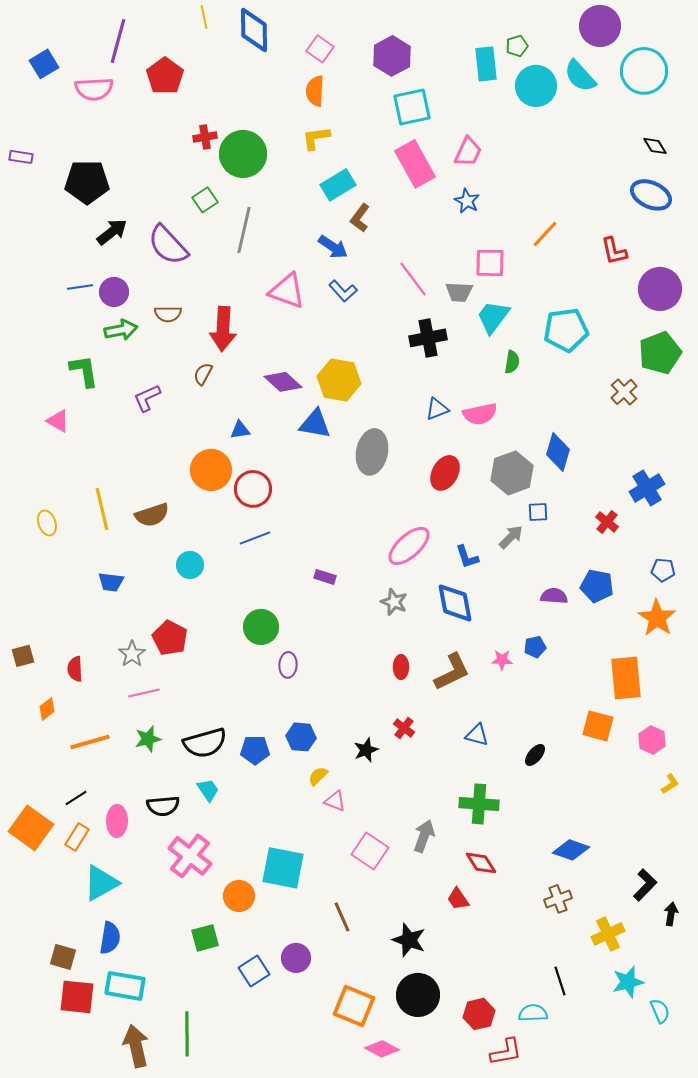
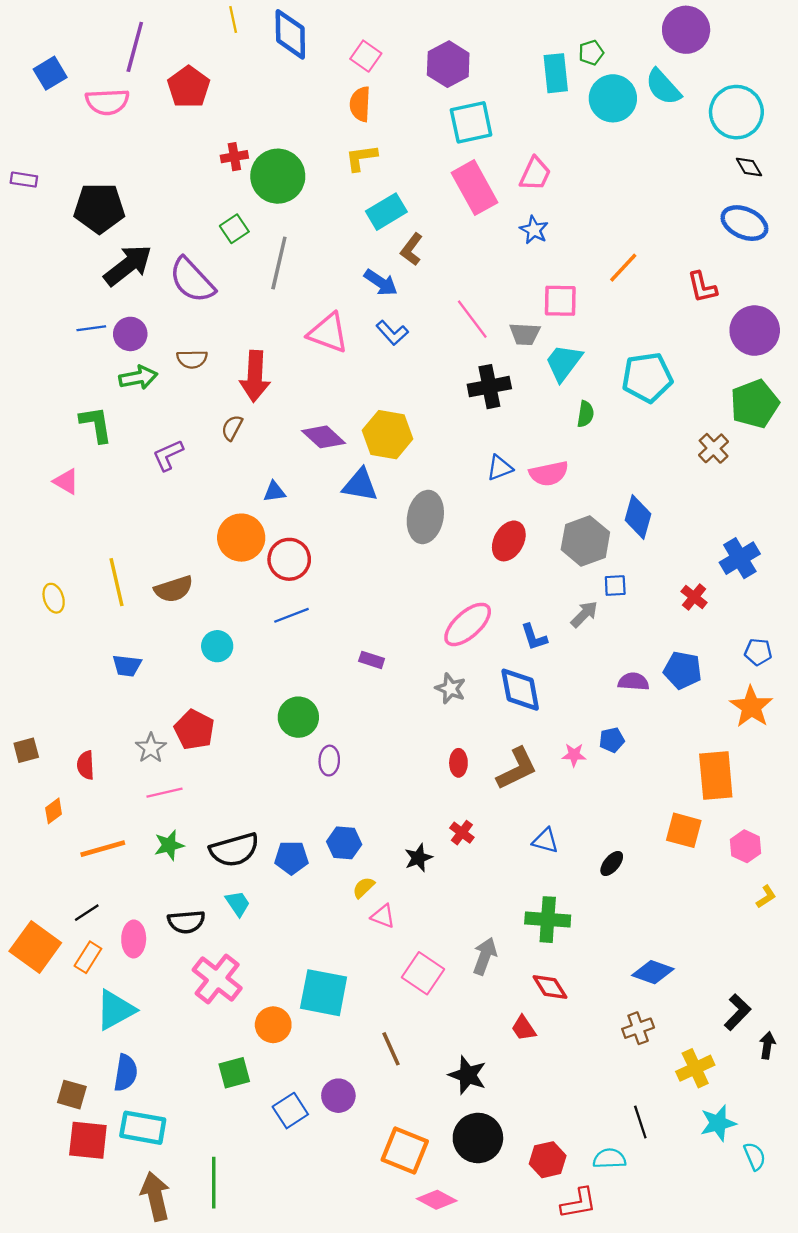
cyan circle: (644, 71) -> (736, 112), moved
black arrow: (112, 232) -> (128, 265), size x1.4

